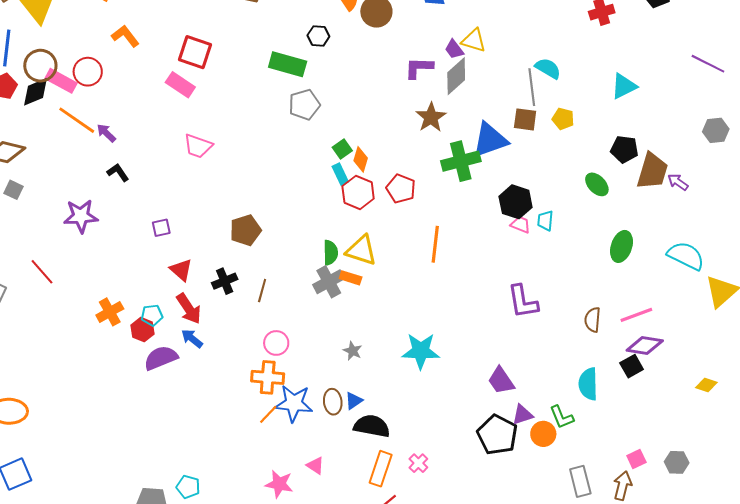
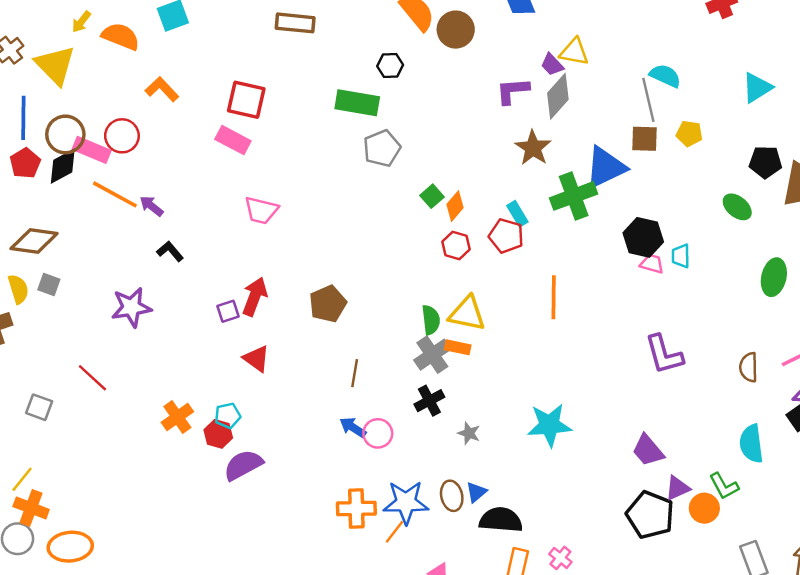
orange diamond: (361, 159) -> (455, 206), turned 30
cyan rectangle: (340, 174) -> (517, 214), moved
red hexagon: (358, 192) -> (456, 246), size x0.7
black cross: (225, 281) -> (429, 401), moved
red arrow: (189, 309) -> (255, 297), moved, turned -120
blue arrow: (192, 339) -> (353, 427), moved
orange cross: (268, 377) -> (356, 508), moved
orange line: (268, 414) -> (395, 532), moved

